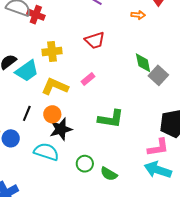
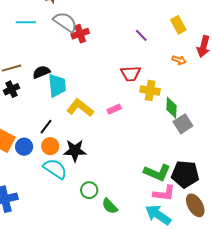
red cross: (36, 15) -> (80, 34), turned 36
yellow cross: (52, 51) -> (150, 90), moved
cyan trapezoid: (27, 71) -> (57, 86), turned -75
orange circle: (52, 114) -> (50, 146), moved
green L-shape: (111, 119) -> (157, 173), moved

